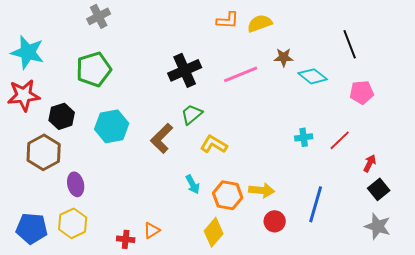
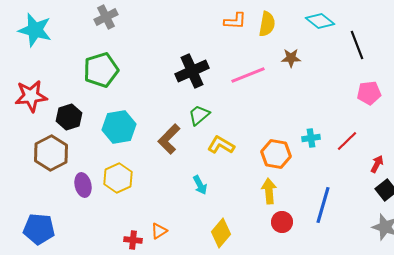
yellow semicircle: (260, 23) -> (267, 24), turned 120
cyan star: (28, 52) -> (35, 30), moved
cyan diamond: (313, 76) -> (320, 21), moved
yellow arrow: (262, 190) -> (269, 191), turned -100
orange hexagon: (228, 195) -> (276, 154), moved
yellow hexagon: (73, 223) -> (118, 178), moved

